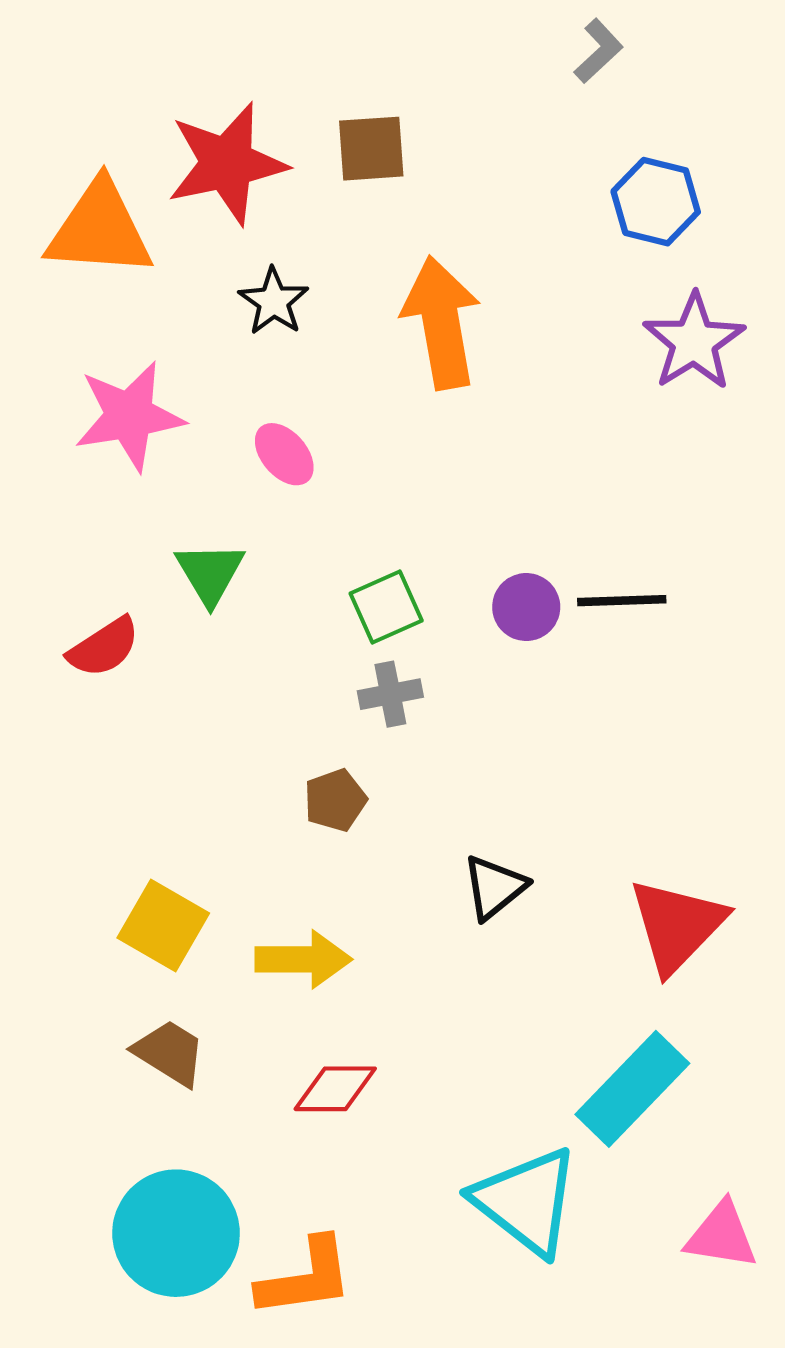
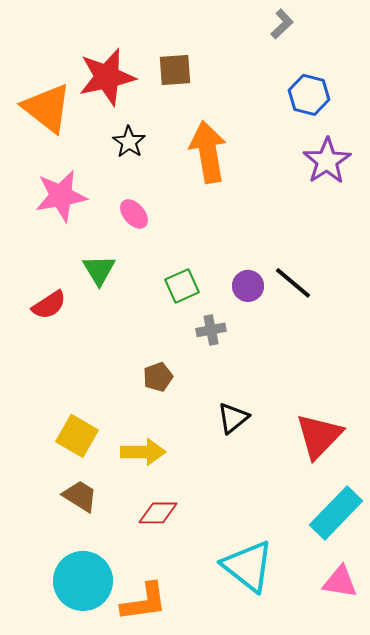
orange triangle: (100, 229) -> (47, 108), turned 34
black line: (622, 601) -> (293, 283), turned 42
gray cross: (390, 694) -> (211, 330), moved
cyan rectangle: (632, 1089) -> (336, 513), moved

